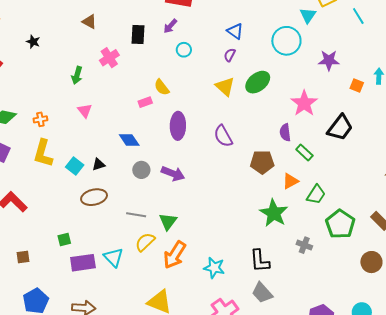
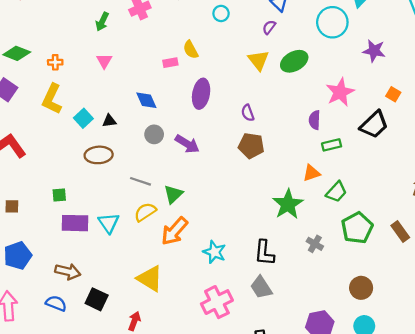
orange square: (357, 86) -> (393, 94), moved
purple semicircle: (223, 136) -> (248, 113), size x0.7
green rectangle: (304, 153) -> (332, 145), turned -66
brown pentagon: (262, 162) -> (251, 146), moved
brown circle: (371, 262) -> (361, 288), moved

